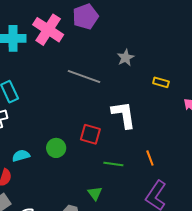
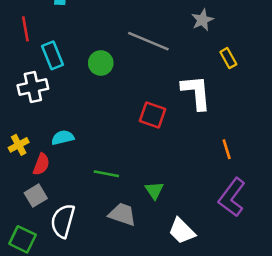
yellow rectangle: (161, 82) -> (228, 58), moved, turned 42
green circle: (56, 148) -> (101, 63), moved
green line: (113, 164) -> (106, 174), moved

